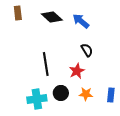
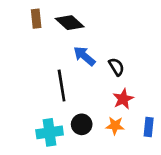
brown rectangle: (18, 13) -> (36, 19), moved
blue arrow: (81, 21) -> (84, 56), moved
red star: (77, 71) -> (123, 99), moved

